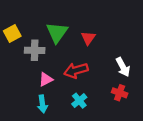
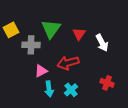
white arrow: (123, 67) -> (102, 43), moved
cyan arrow: (42, 104) -> (49, 89), moved

